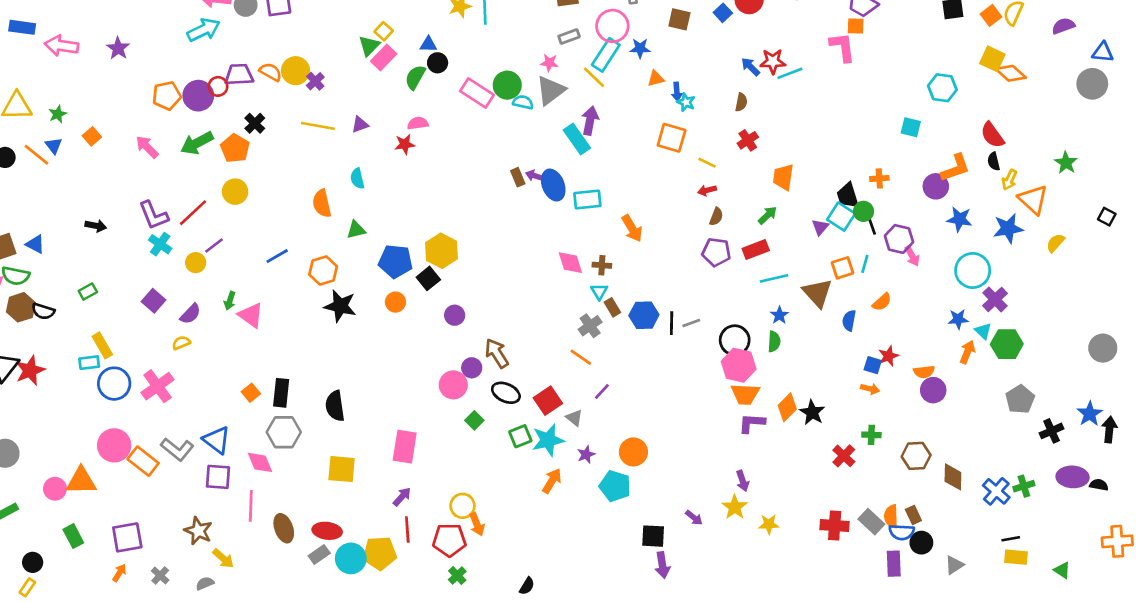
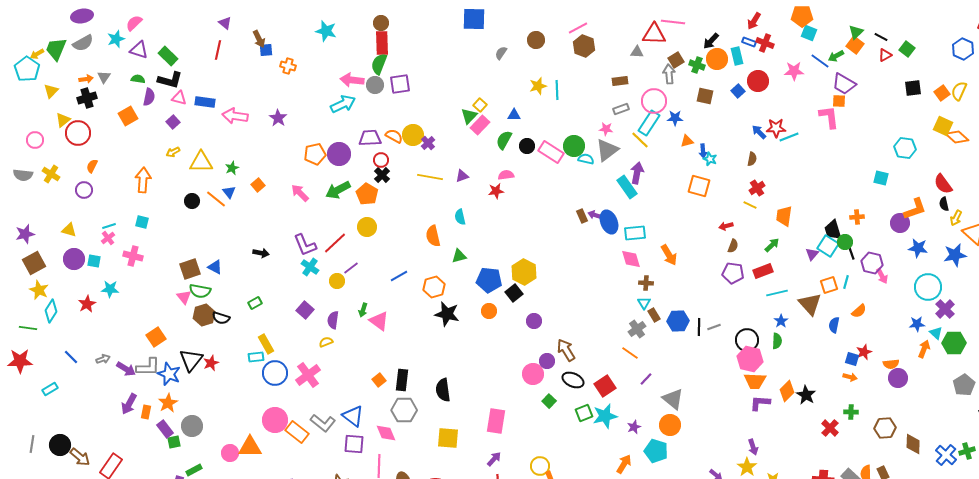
black circle: (438, 63) -> (527, 146), moved
red circle: (218, 86) -> (381, 160), moved
yellow line: (707, 163) -> (750, 205), moved
pink diamond: (570, 263) -> (631, 259), moved
purple semicircle: (190, 314) -> (333, 320), turned 144
red star: (30, 370) -> (211, 363), size x0.7
gray triangle: (574, 418) -> (673, 399), moved, size x1.6
orange arrow: (552, 481) -> (624, 464), moved

